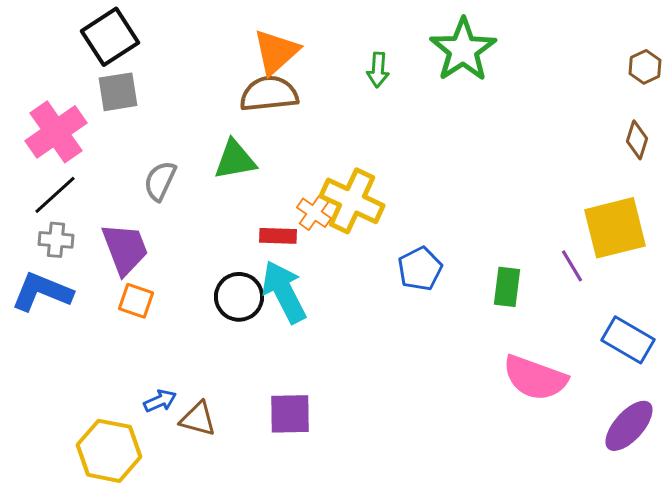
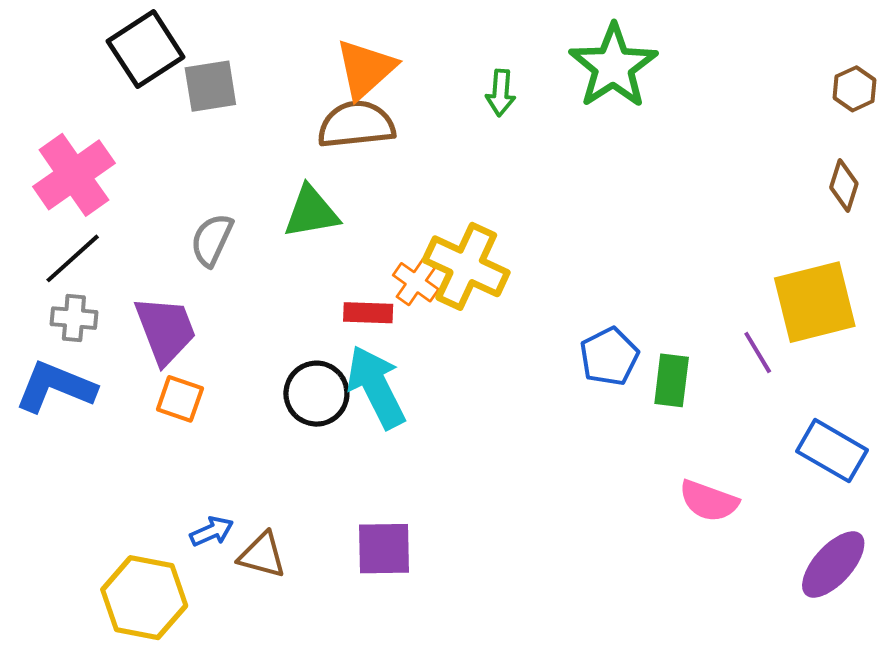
gray square: (118, 92) -> (210, 86), moved
blue pentagon: (420, 269) -> (609, 356), moved
pink semicircle: (535, 378) -> (709, 501), size x0.7

